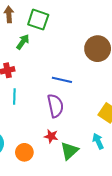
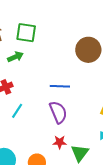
green arrow: (23, 42) -> (15, 57), turned 42
cyan line: (14, 96) -> (17, 111), turned 42

